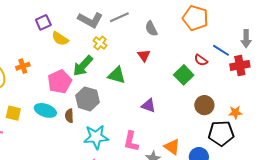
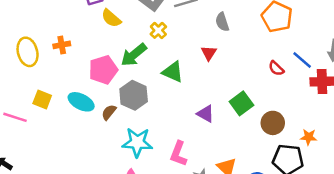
green square: (184, 75) -> (241, 103), moved
brown semicircle: (69, 116) -> (109, 112), turned 32

